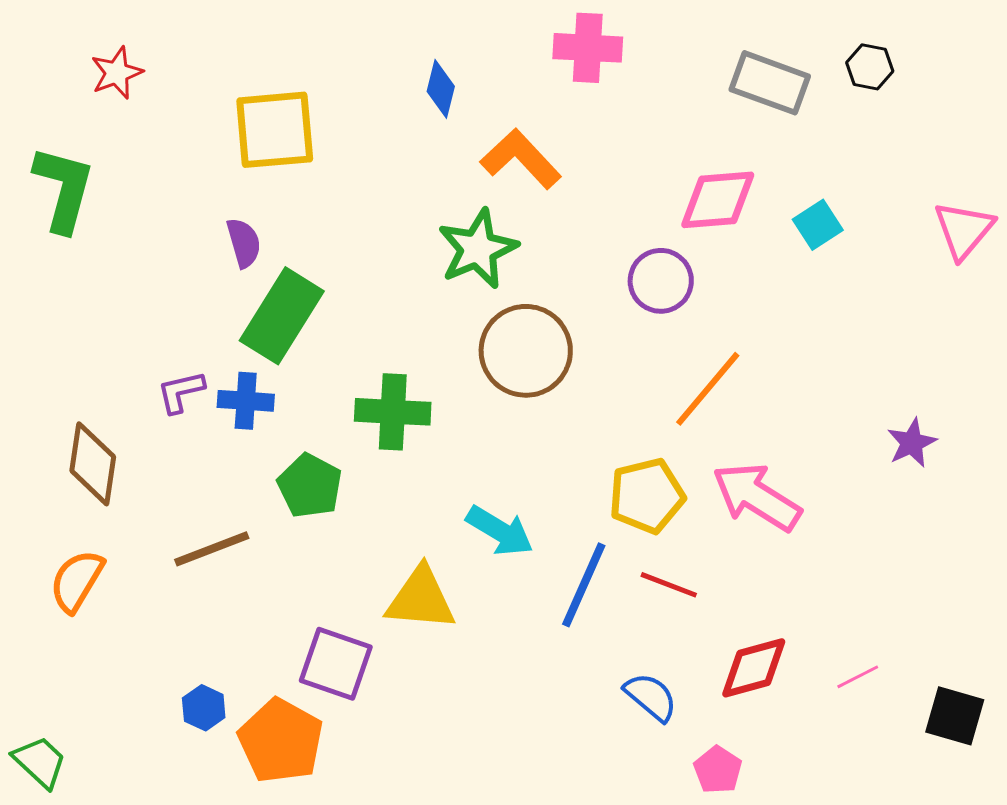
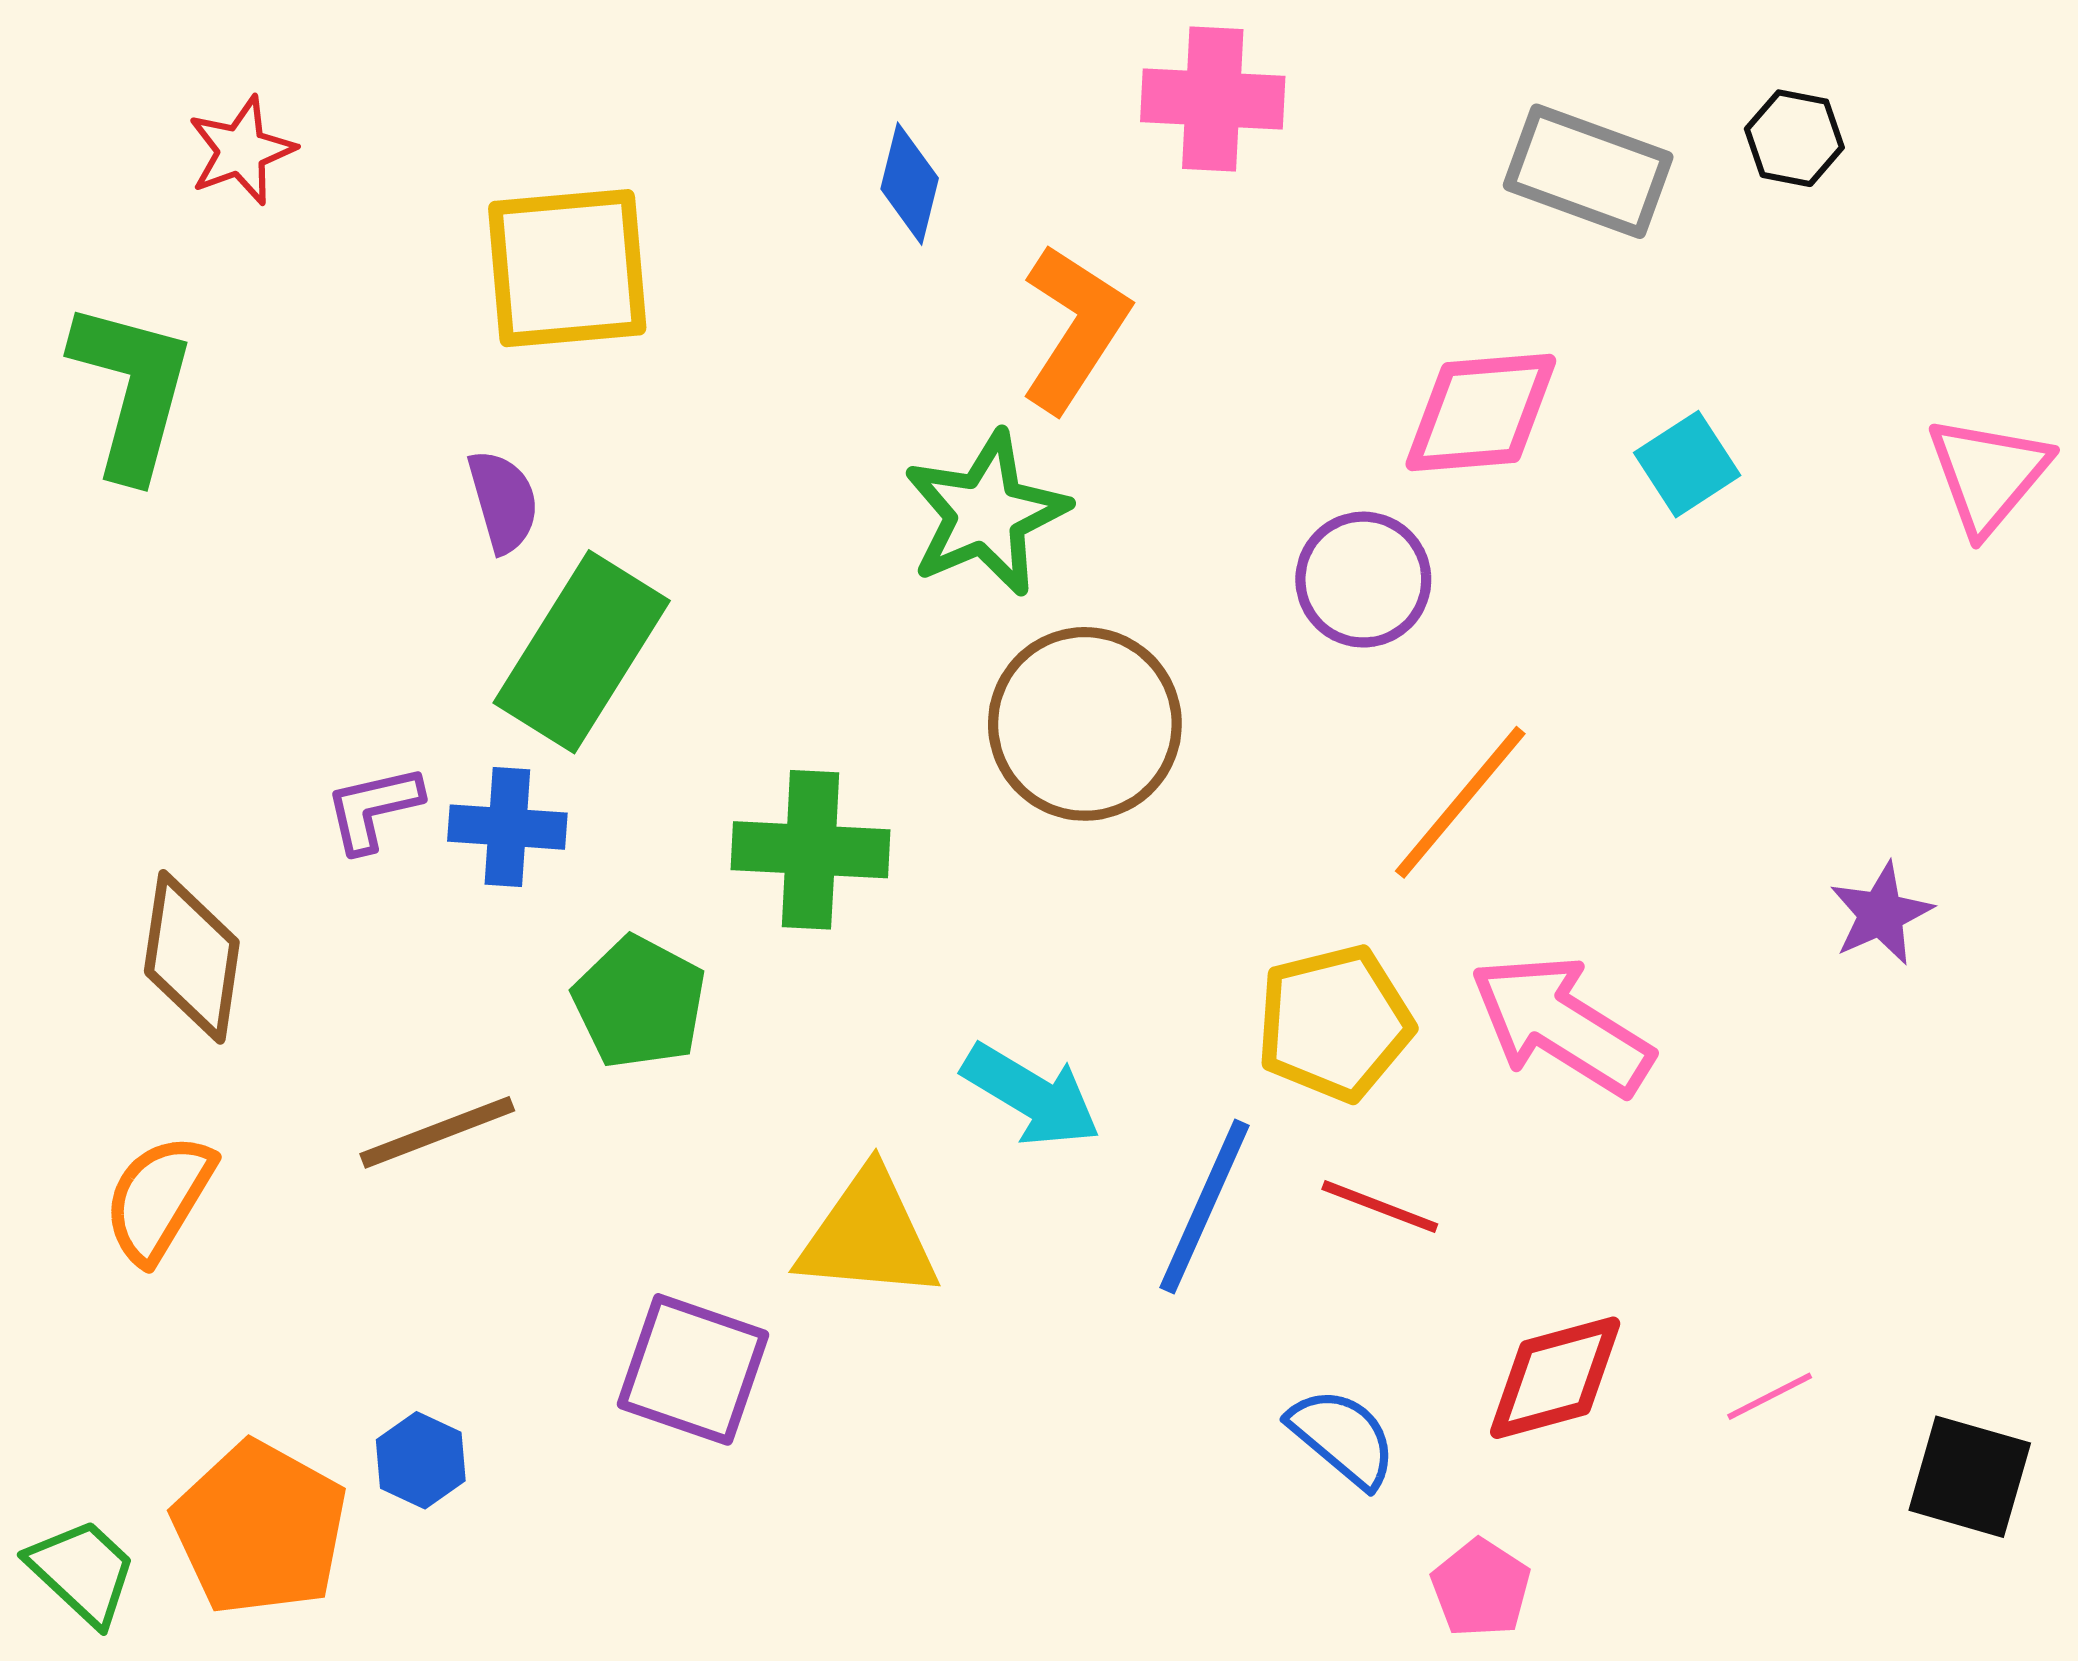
orange L-shape: (521, 159) -> (1075, 328), turned 76
orange pentagon: (281, 741) -> (260, 1528), moved

